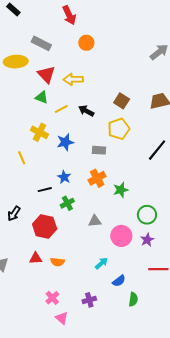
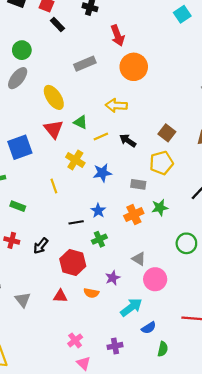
gray rectangle: (41, 43) -> (85, 64), turned -54
orange circle: (86, 43) -> (134, 67), size x1.6
yellow ellipse: (16, 62) -> (54, 97), moved, turned 55
red triangle: (46, 75) -> (54, 129), moved
green star: (121, 190) -> (160, 208), moved
green circle: (147, 215) -> (186, 243), moved
gray triangle: (95, 221) -> (139, 259), moved, turned 32
purple star: (147, 240) -> (113, 278), moved
orange semicircle: (57, 262) -> (91, 293), moved
cyan arrow: (101, 263) -> (131, 307), size x1.5

